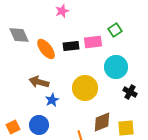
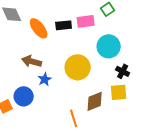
blue circle: (39, 125) -> (24, 96), moved
yellow square: (126, 128) -> (119, 92), moved

